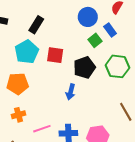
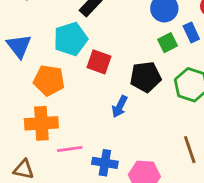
red square: (55, 55) -> (99, 62), moved
orange cross: (18, 115) -> (41, 123), size x1.6

